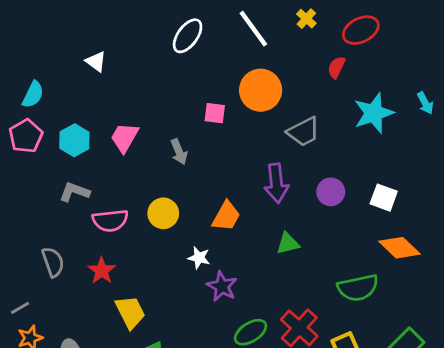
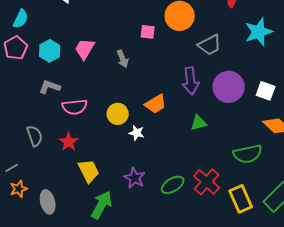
purple circle: (331, 192) -> (229, 87), size x1.6
yellow circle: (163, 213) -> (118, 114), moved
orange trapezoid: (226, 216) -> (156, 104), turned 30
purple star: (222, 286) -> (135, 178), moved

